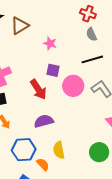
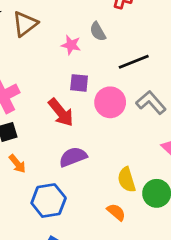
gray semicircle: (91, 34) -> (98, 32), moved
yellow semicircle: (59, 150) -> (127, 180), moved
orange semicircle: (43, 164) -> (116, 212), moved

